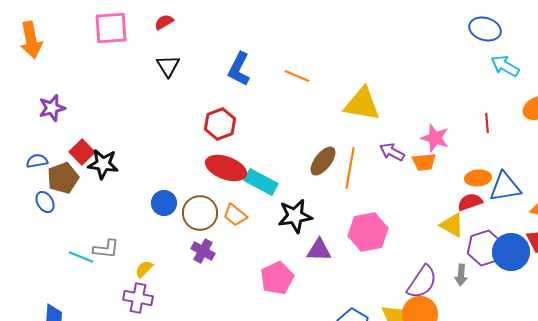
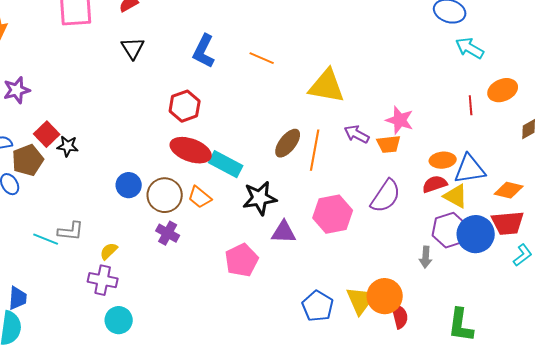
red line: (487, 123) -> (471, 105), moved
black star: (103, 164) -> (68, 146), size x0.7
yellow triangle: (452, 225) -> (456, 196), moved
purple semicircle: (422, 282) -> (386, 196), moved

